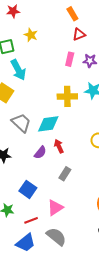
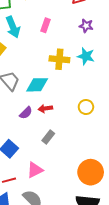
pink rectangle: (70, 59) -> (45, 25), moved
red arrow: (59, 146) -> (45, 108), turned -80

